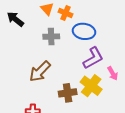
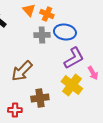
gray cross: (51, 37) -> (42, 35), moved
brown cross: (68, 93) -> (40, 98), moved

